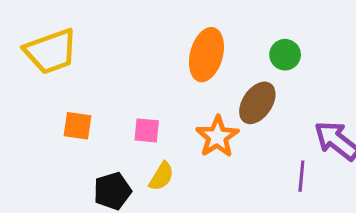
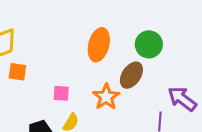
green circle: (285, 55) -> (149, 44), size x1.4
orange square: (78, 126) -> (17, 72), moved

